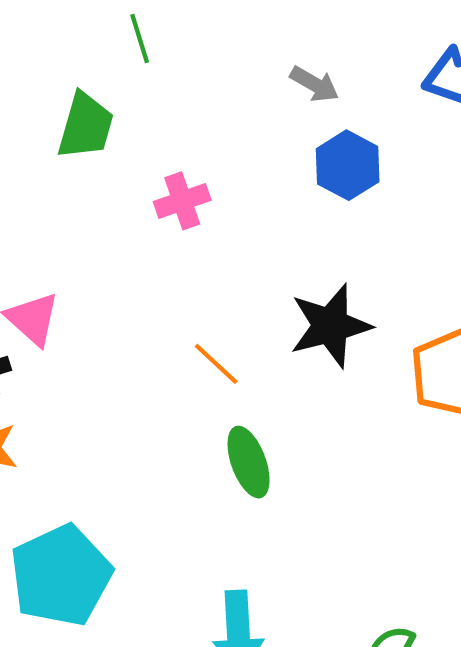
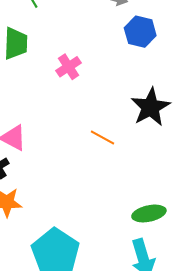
green ellipse: (249, 462) -> (149, 213), moved, turned -68

